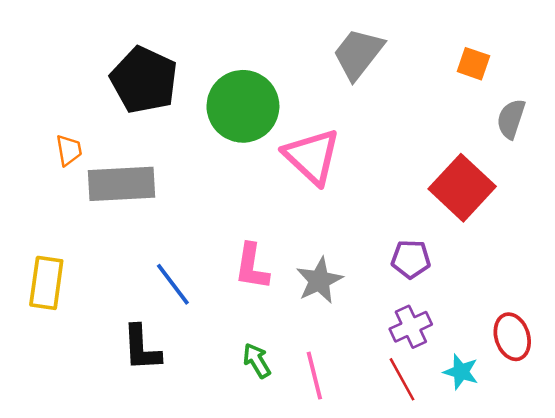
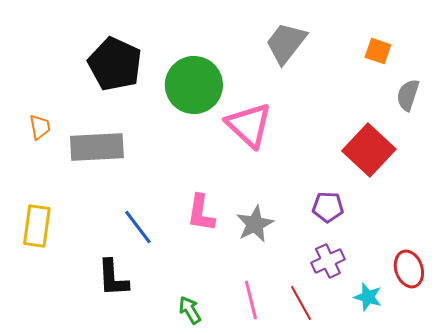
orange trapezoid: (69, 150) -> (40, 127), moved
green arrow: (257, 361) -> (190, 310), moved
red line: (402, 379) -> (301, 303), moved

